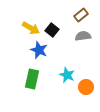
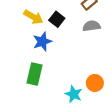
blue star: (39, 50) -> (42, 42), turned 30
cyan star: (67, 75) -> (74, 94), moved

